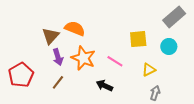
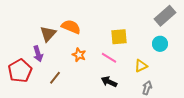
yellow square: (138, 39) -> (119, 37), moved
purple arrow: (58, 57) -> (38, 54), moved
orange star: (83, 58) -> (79, 55), size x0.6
black arrow: (104, 86) -> (109, 82), moved

